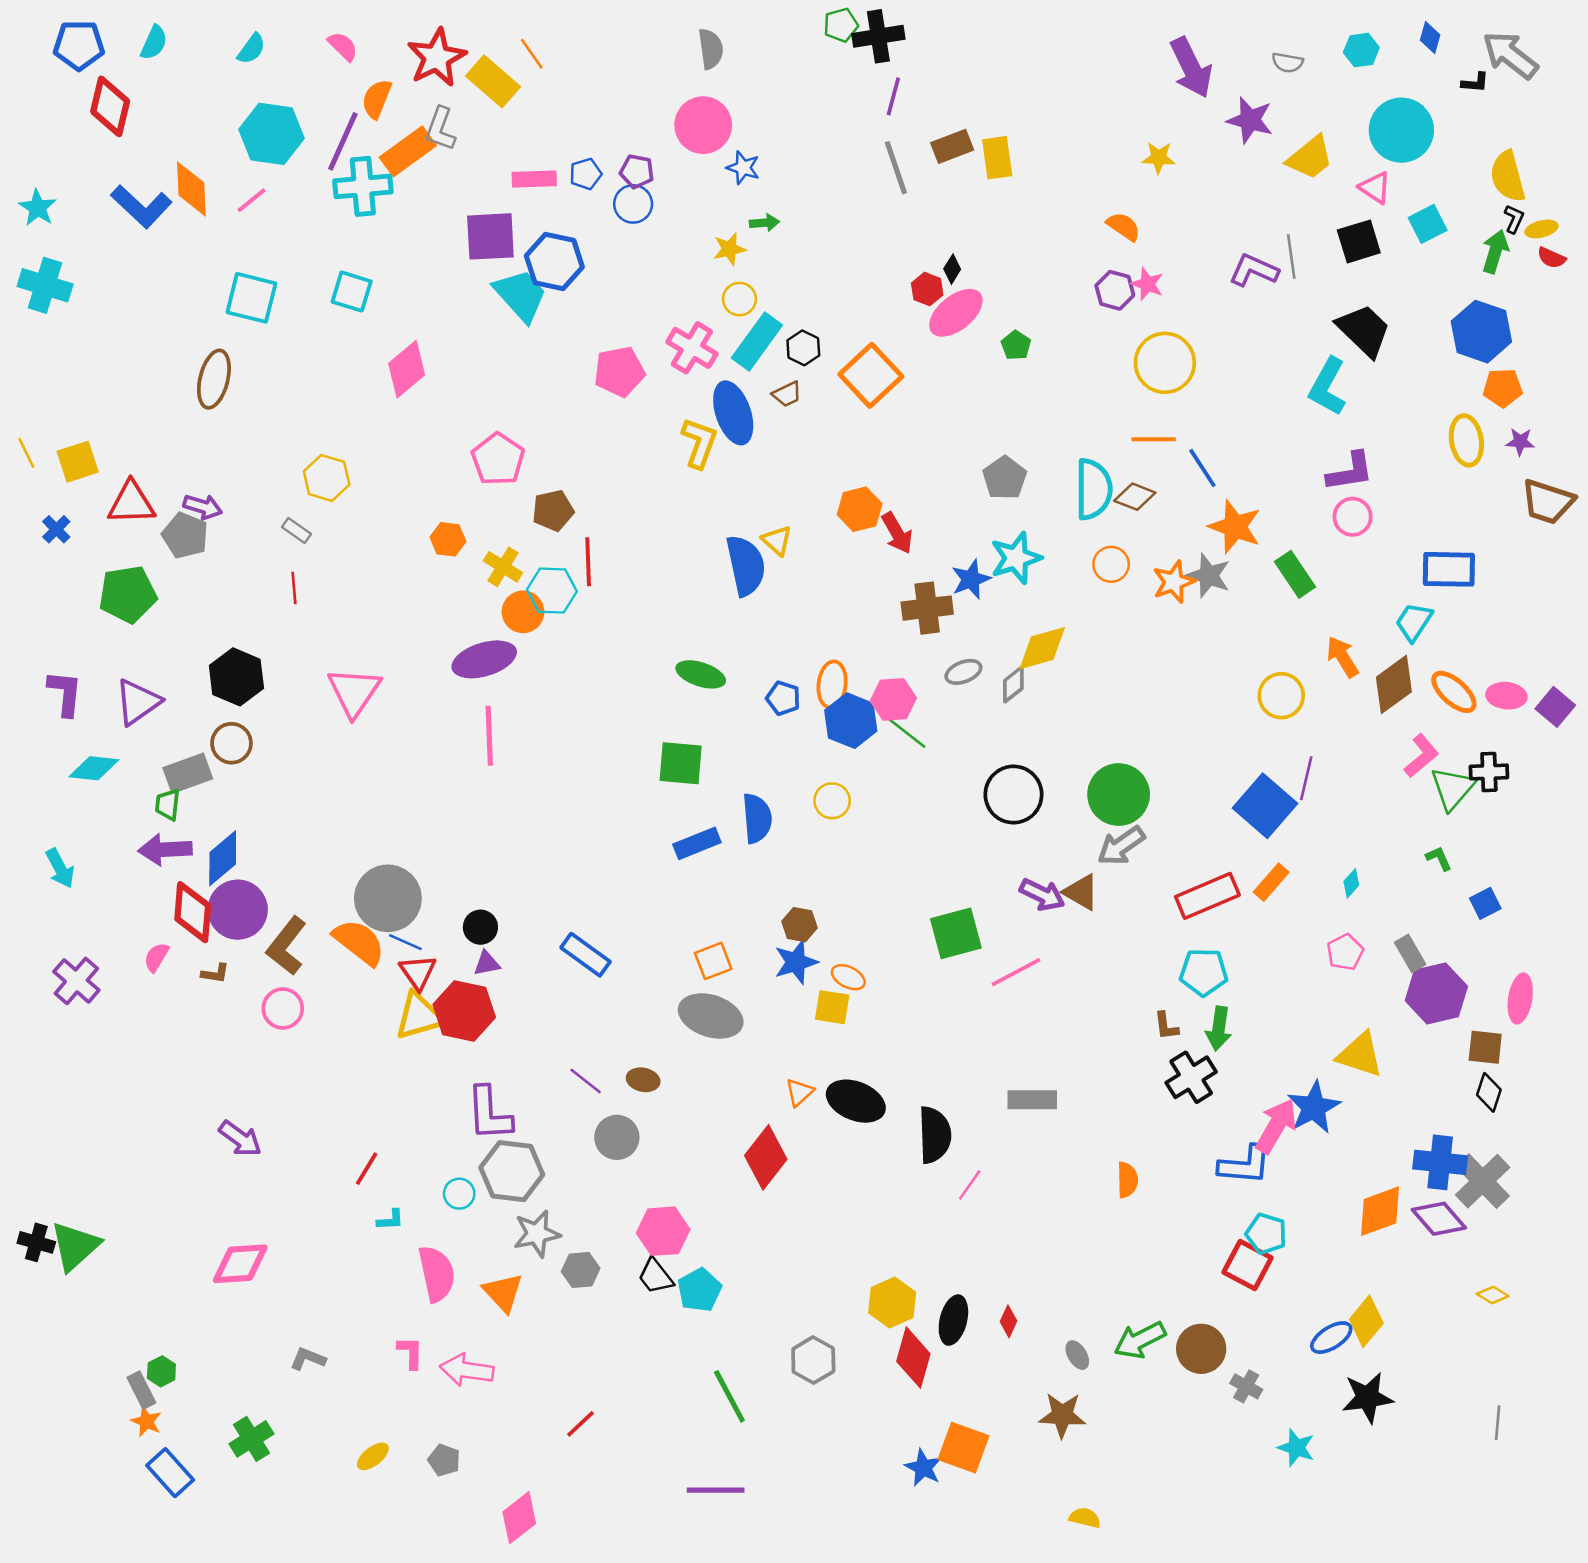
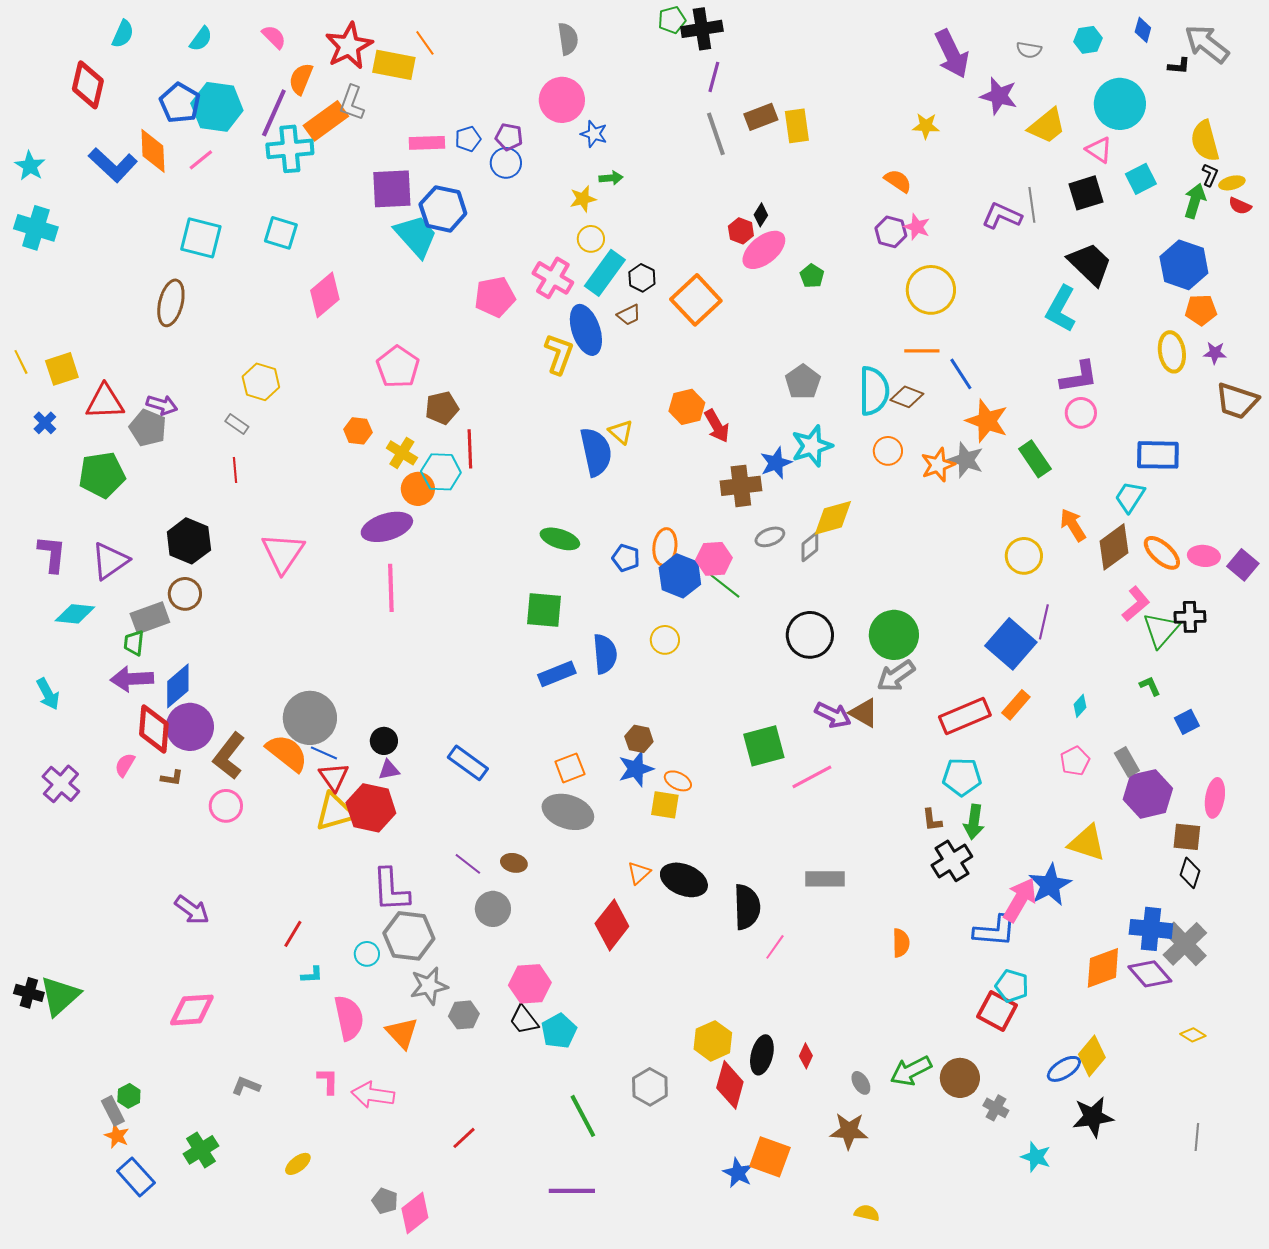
blue pentagon: (79, 45) -> (180, 103), moved, turned 30
yellow rectangle: (493, 81) -> (394, 65), turned -30
gray pentagon: (444, 1460) -> (385, 1201), moved

